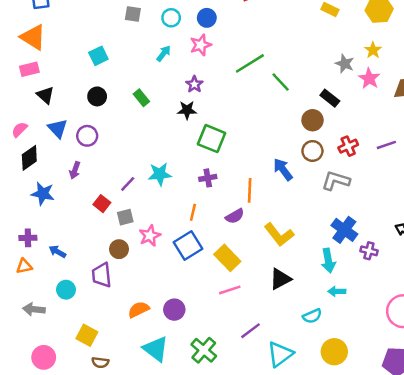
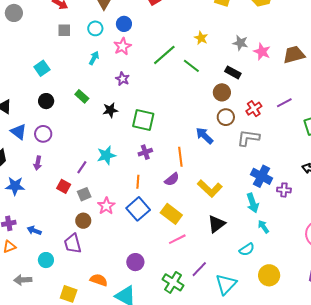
yellow star: (373, 50) -> (201, 38), moved
black star: (187, 110) -> (110, 110), moved
cyan arrow: (337, 291) -> (263, 227), turned 64
orange semicircle: (139, 310) -> (99, 280), moved, turned 54
green cross: (204, 350) -> (173, 282), moved

